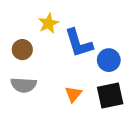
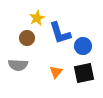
brown circle: (22, 50) -> (27, 38), moved

